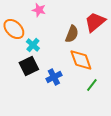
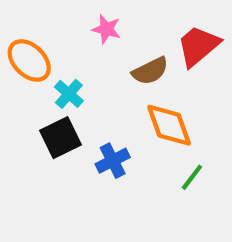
pink star: (39, 10) -> (106, 29), moved
brown semicircle: (72, 34) -> (150, 71), turned 42

